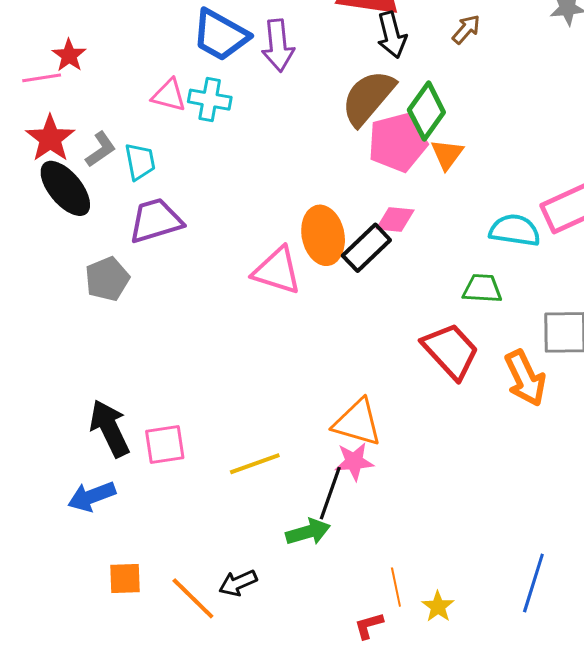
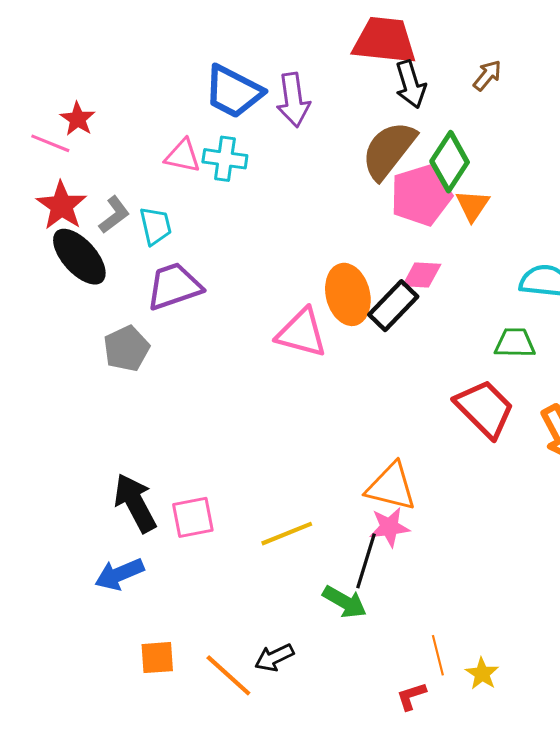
pink line: (42, 78) -> (50, 143), turned 33
green arrow: (308, 532) -> (345, 602), turned 48

